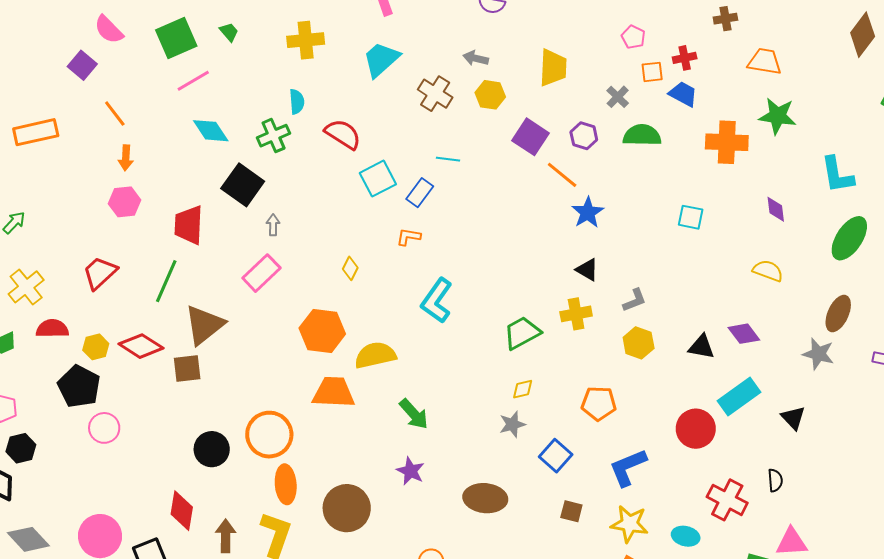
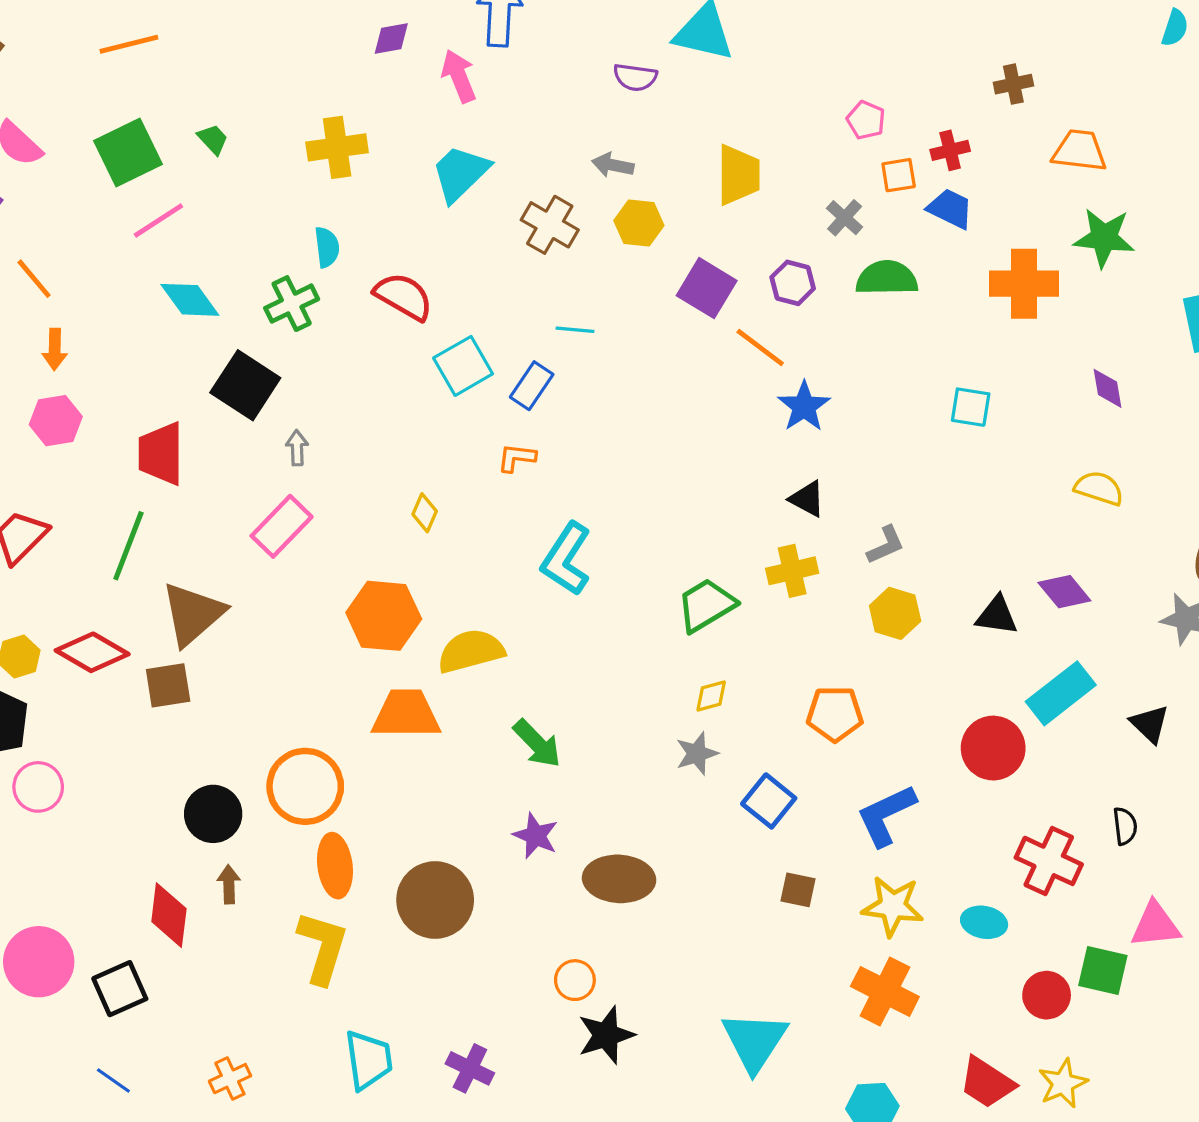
brown ellipse: (485, 498) -> (619, 879), moved
brown arrow: (226, 536) -> (229, 884), moved, size x0.7

